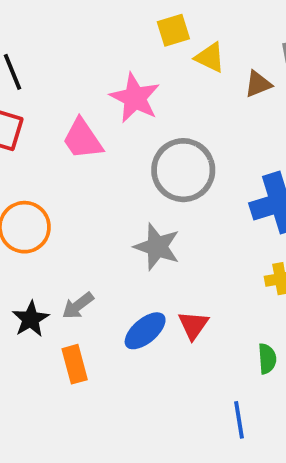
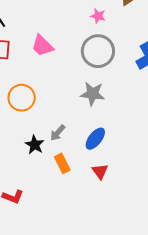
pink star: (135, 98) -> (98, 16), moved, size x0.6
red triangle: (193, 325) -> (100, 171), moved

